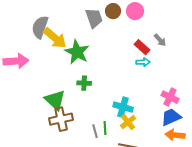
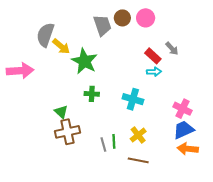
yellow arrow: (55, 38) -> (61, 46), size x0.7
green triangle: (55, 100) -> (61, 112), size x0.6
cyan cross: (123, 107) -> (133, 99), moved

